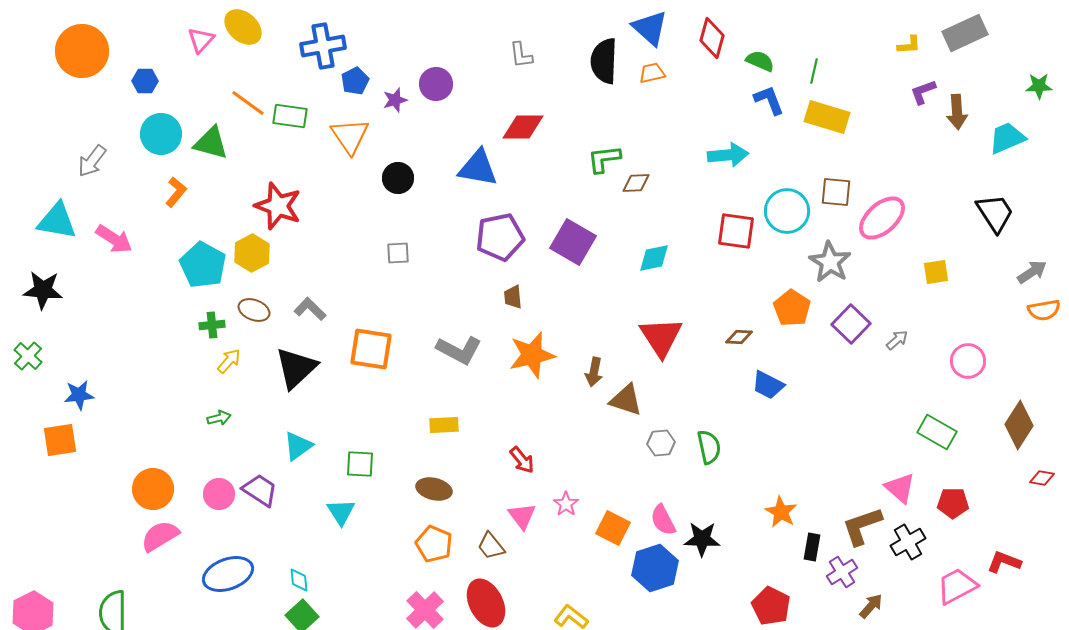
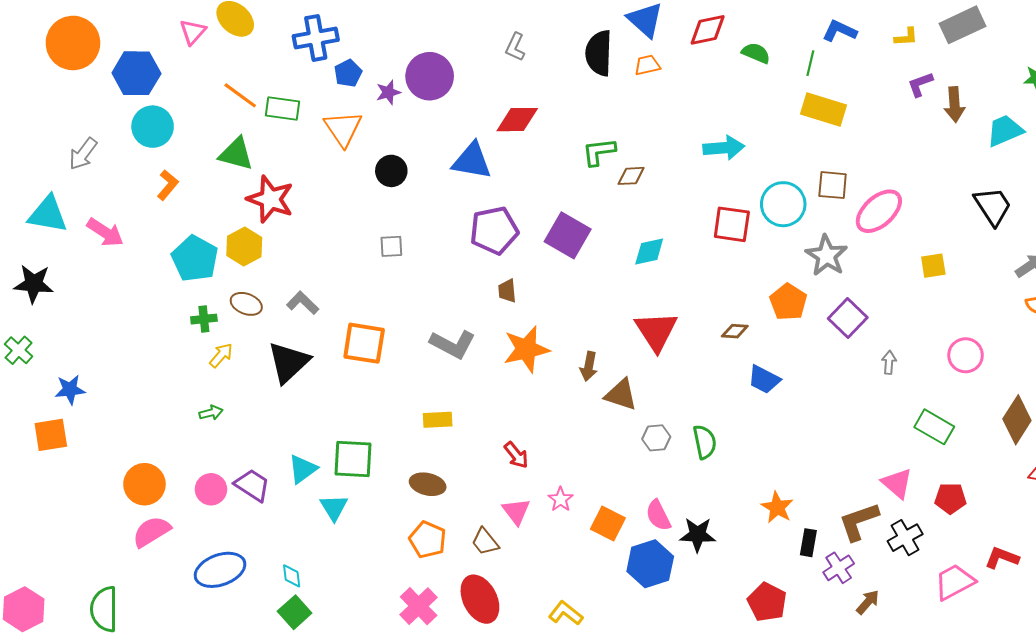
red diamond: (712, 38) -> (708, 30), turned 63
gray L-shape: (521, 55) -> (515, 47), turned 32
blue hexagon: (145, 81) -> (136, 73), size x1.8
purple circle: (436, 84) -> (430, 76), size x1.4
blue L-shape: (769, 100) -> (840, 31), moved, turned -44
green triangle: (211, 143) -> (236, 154), moved
gray arrow: (897, 340) -> (889, 362), moved, turned -45
cyan triangle: (298, 446) -> (303, 469), moved
green square: (360, 464) -> (353, 459), size x1.4

